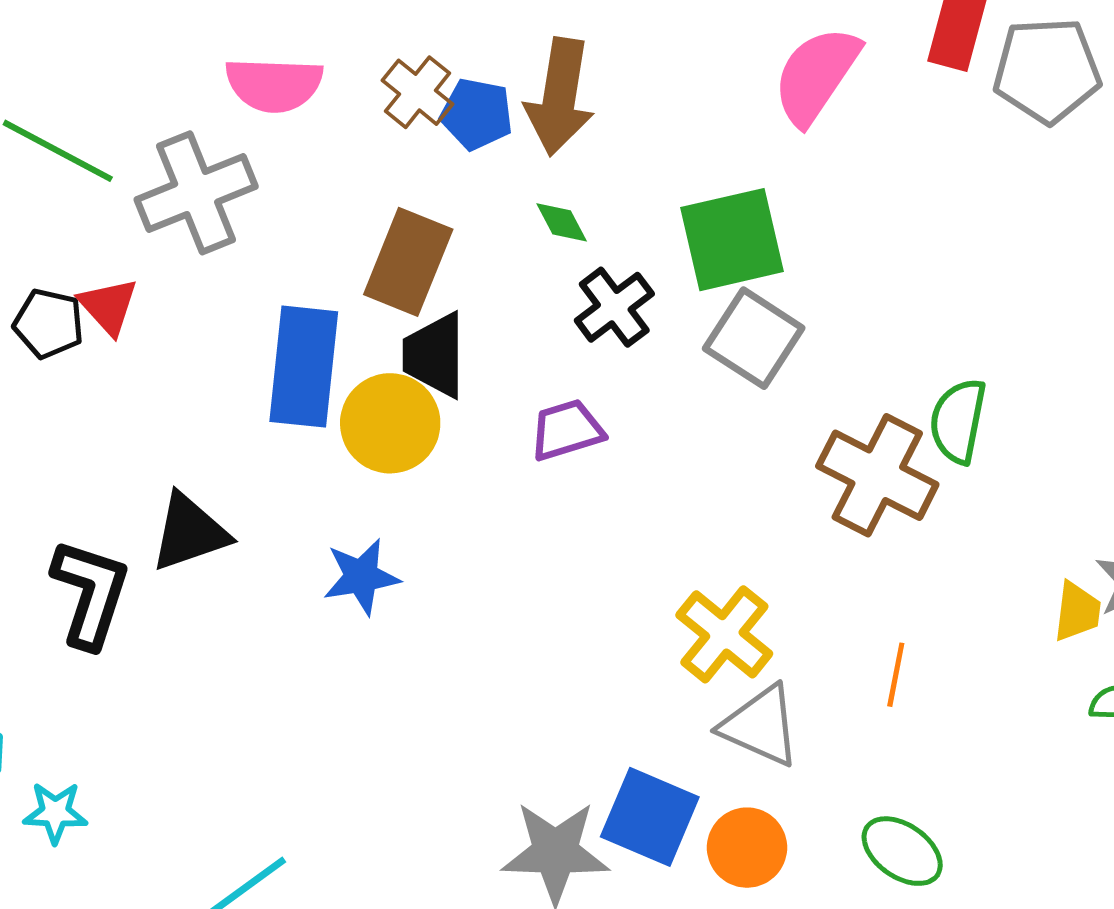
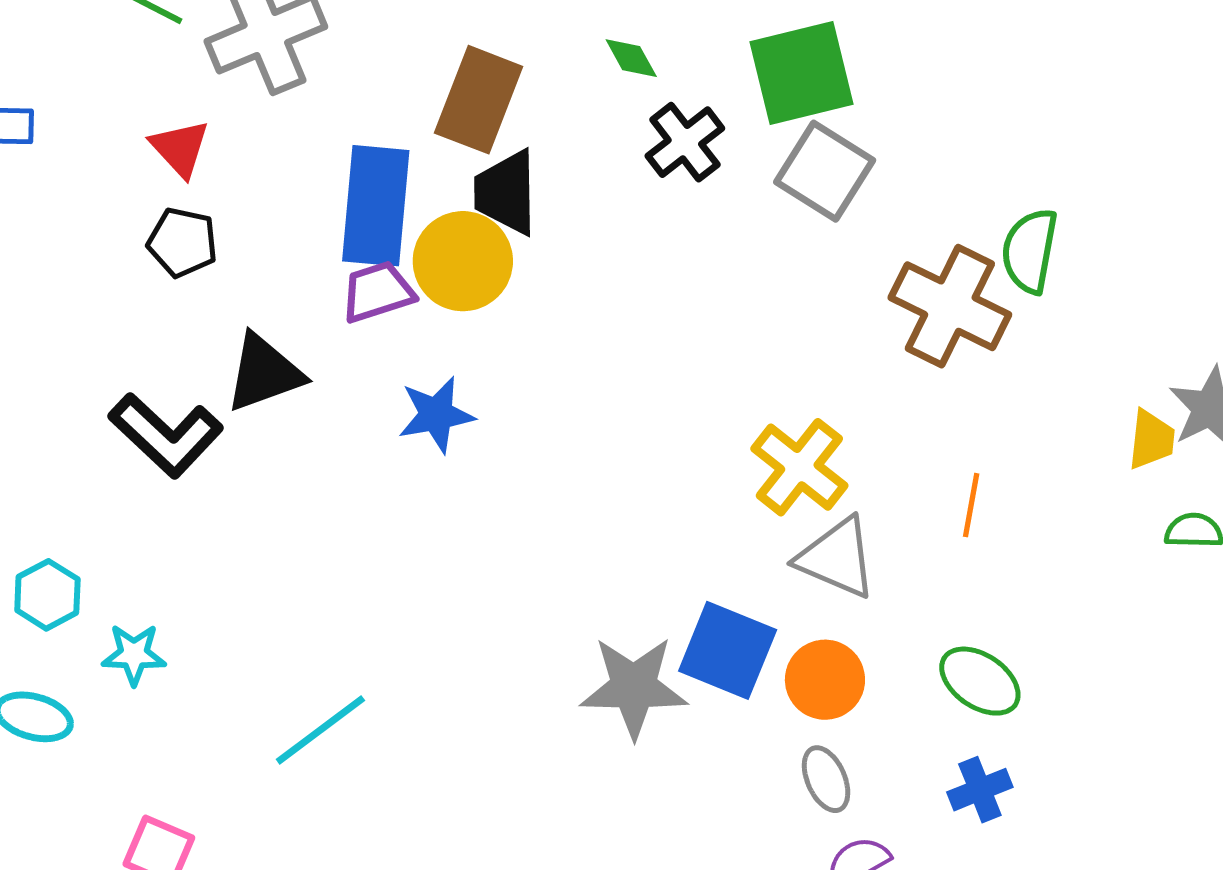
black pentagon: (49, 324) -> (183, 242), moved
purple trapezoid: (567, 430) -> (378, 292), moved
black L-shape: (90, 593) -> (166, 435), turned 116

